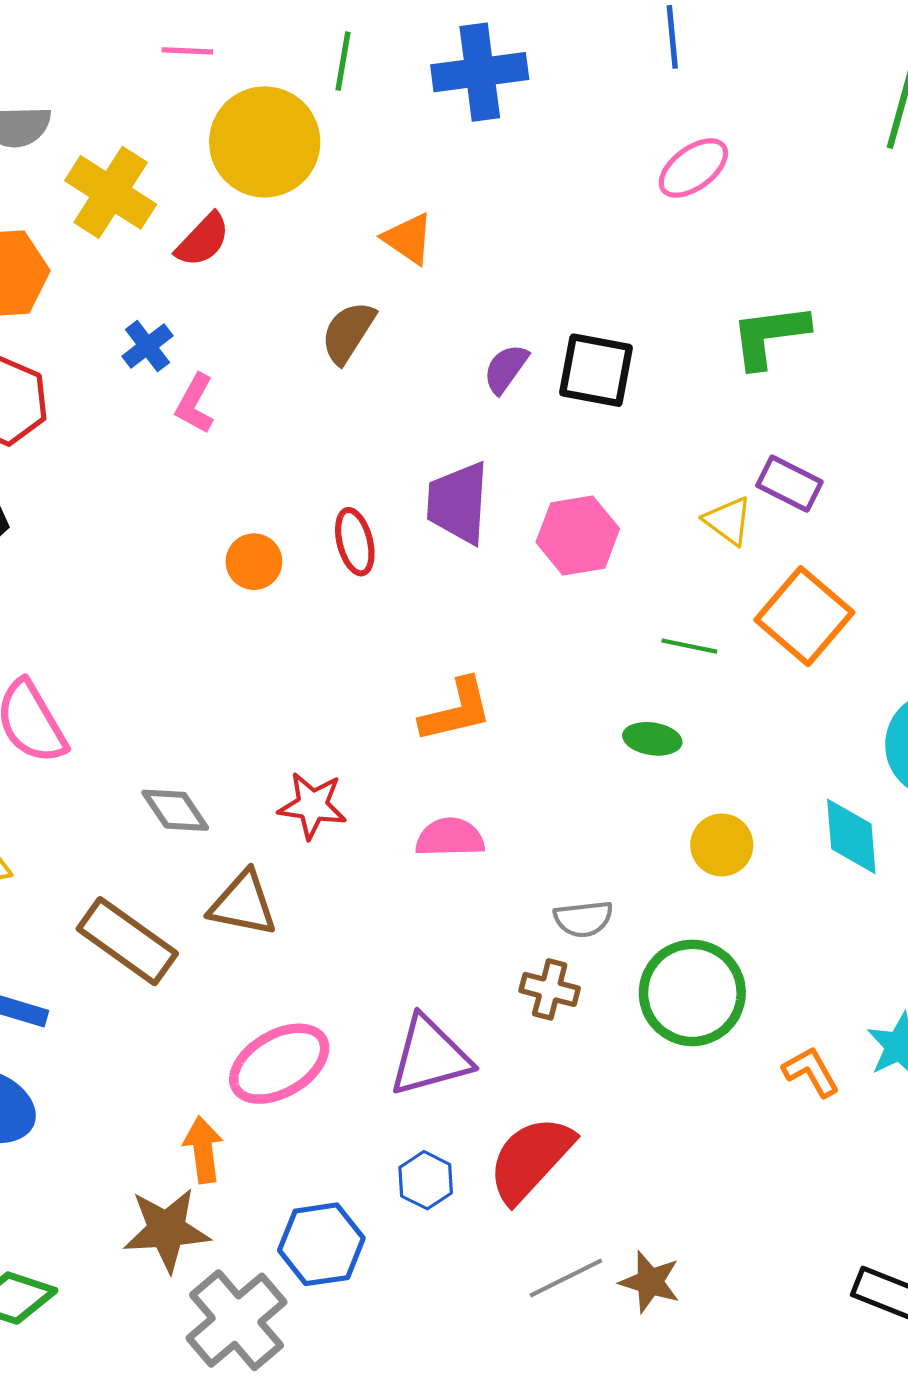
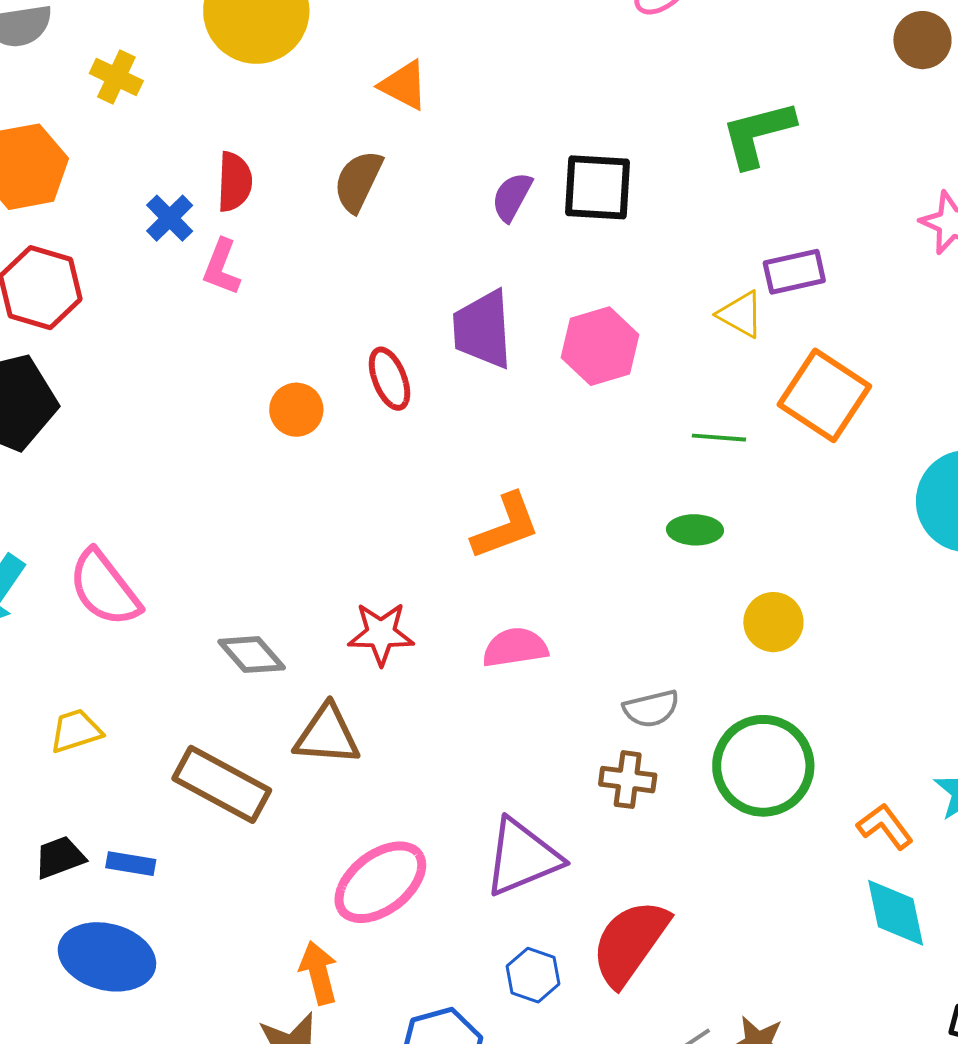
yellow cross: (111, 192) -> (116, 77), size x0.6
red semicircle: (203, 240) -> (234, 182), moved, turned -34
purple rectangle: (789, 484) -> (794, 272), turned -32
cyan diamond: (851, 836) -> (896, 913), moved

